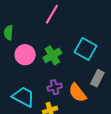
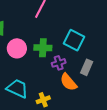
green cross: (52, 55) -> (43, 48), turned 36
purple cross: (55, 87) -> (59, 63), moved

